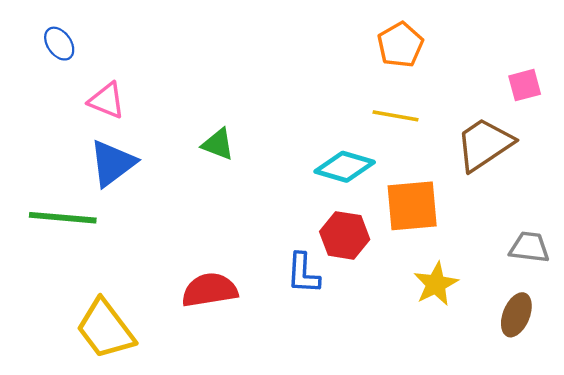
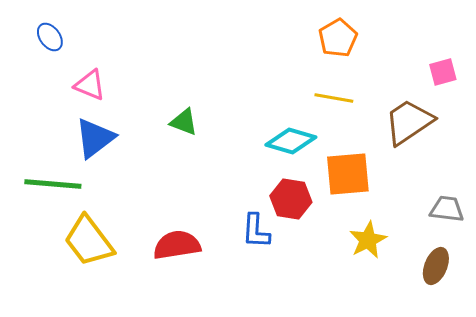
yellow trapezoid: (105, 329) -> (89, 241), moved

